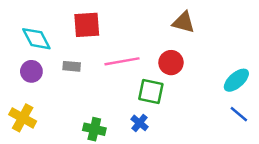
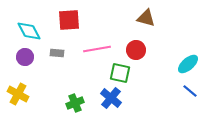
blue cross: (140, 123) -> (111, 98), size x1.5
green cross: (94, 129) -> (75, 103), turned -36

